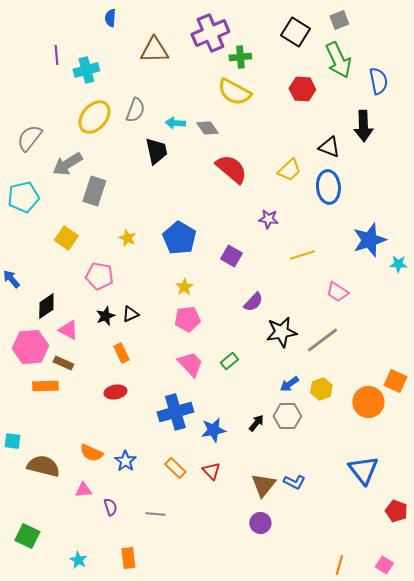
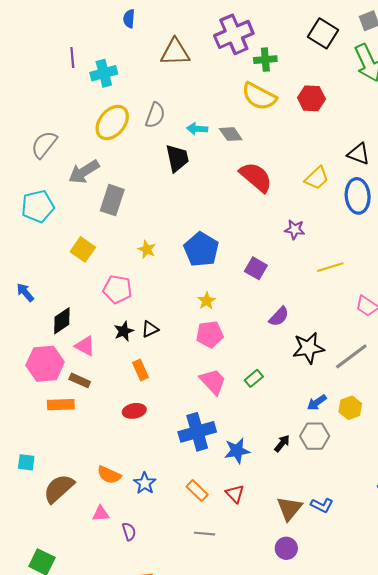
red hexagon: (302, 89) -> (311, 98), moved
brown semicircle: (43, 466) -> (59, 488), turned -56
gray line: (155, 514) -> (204, 534), moved

